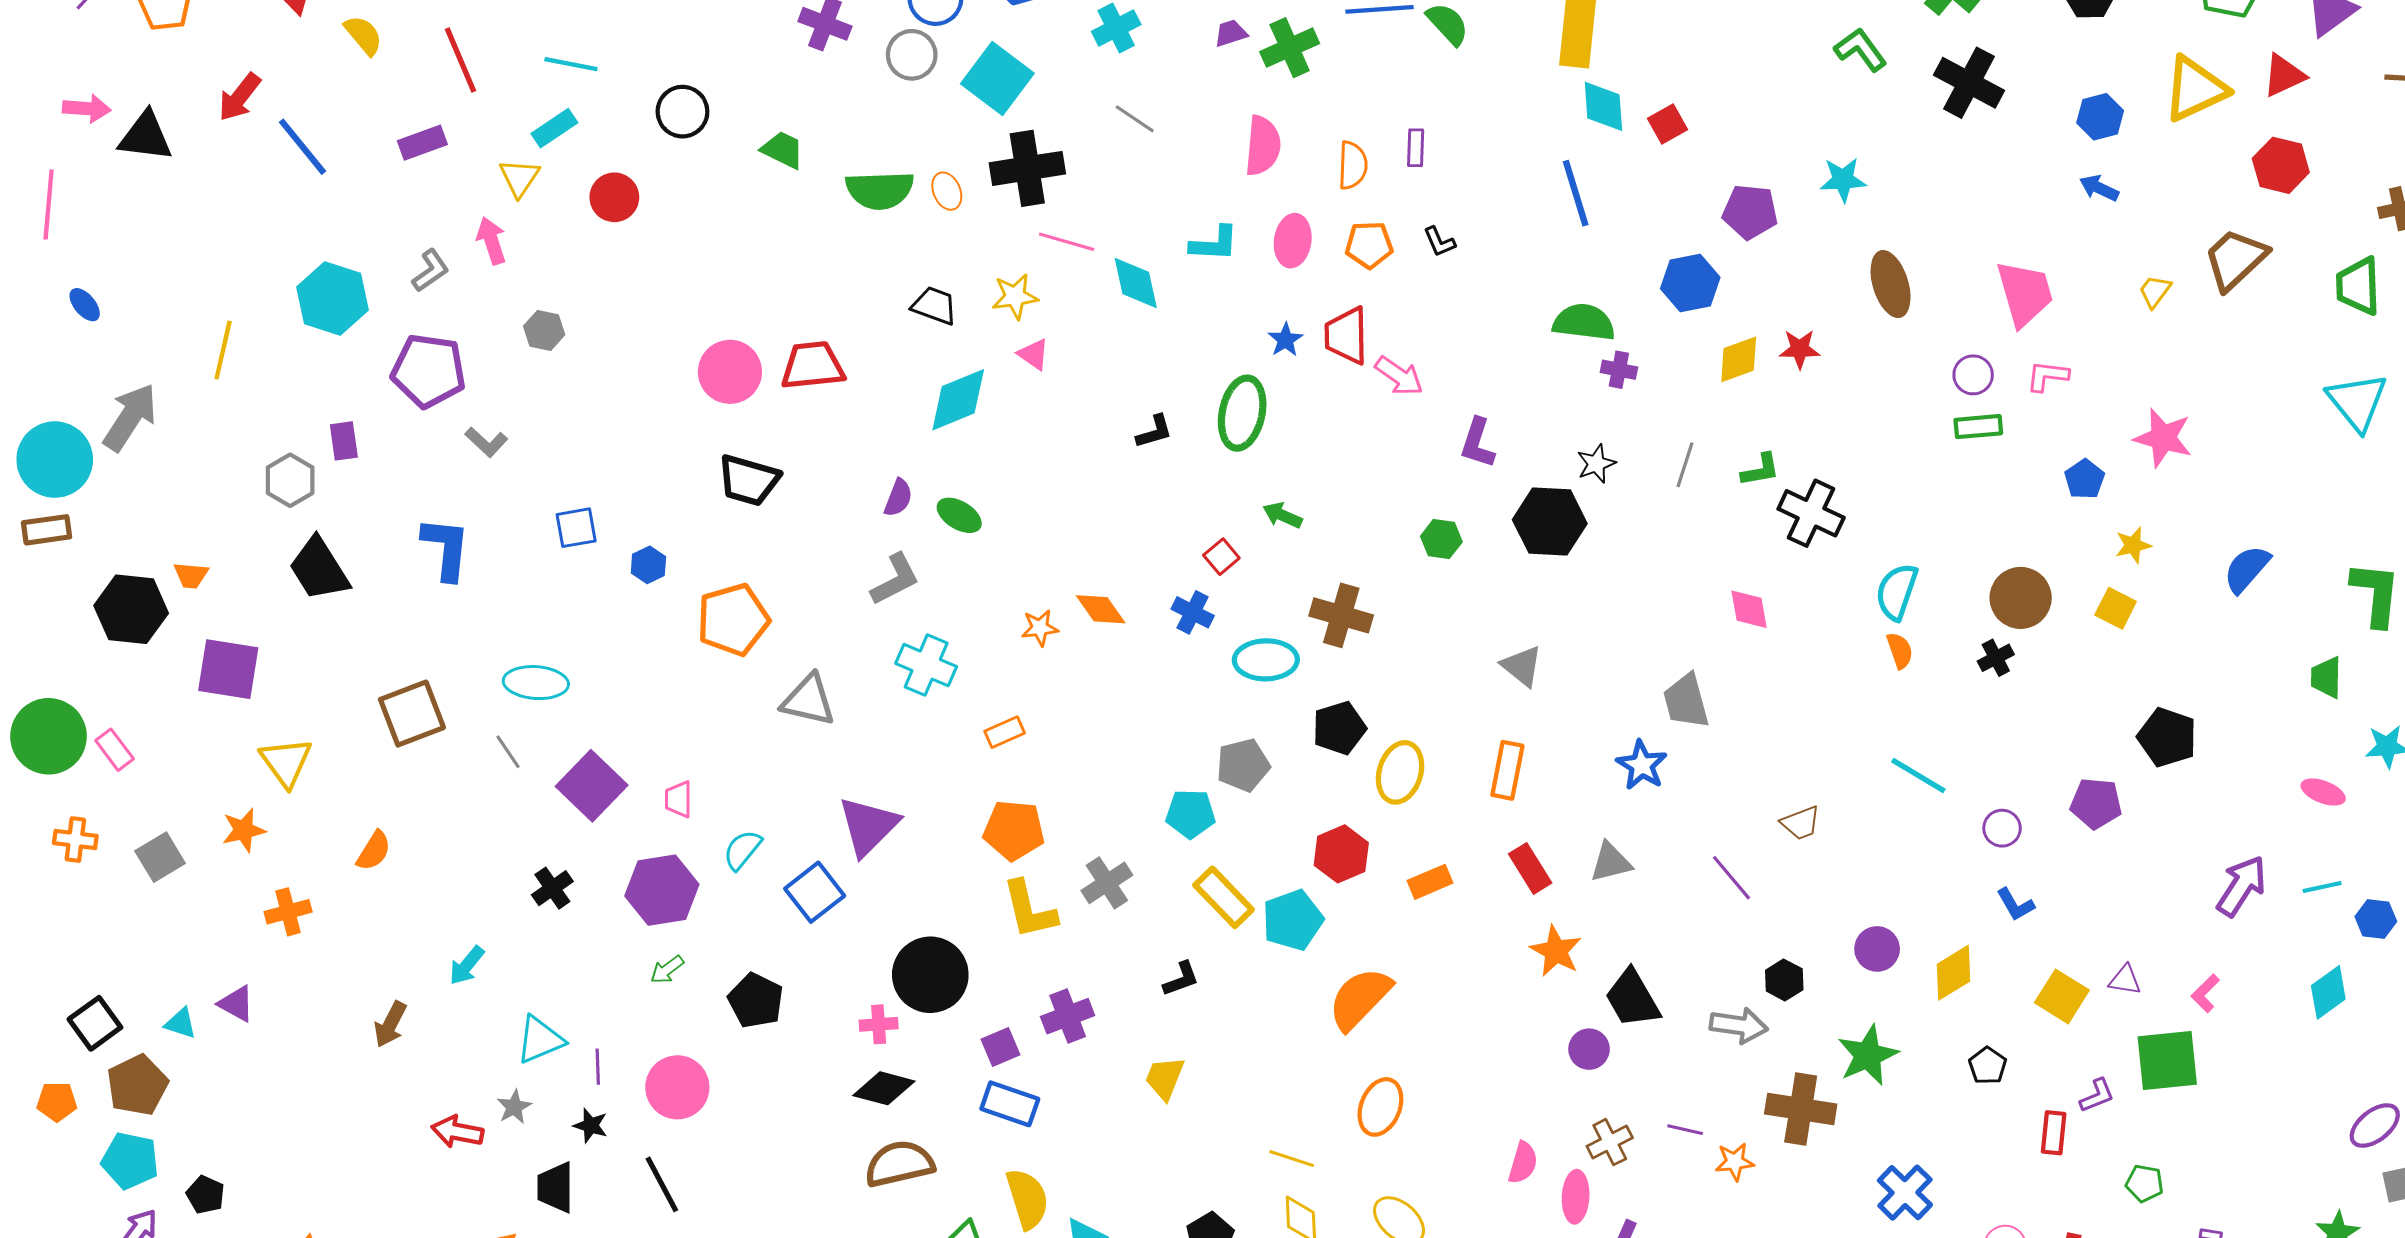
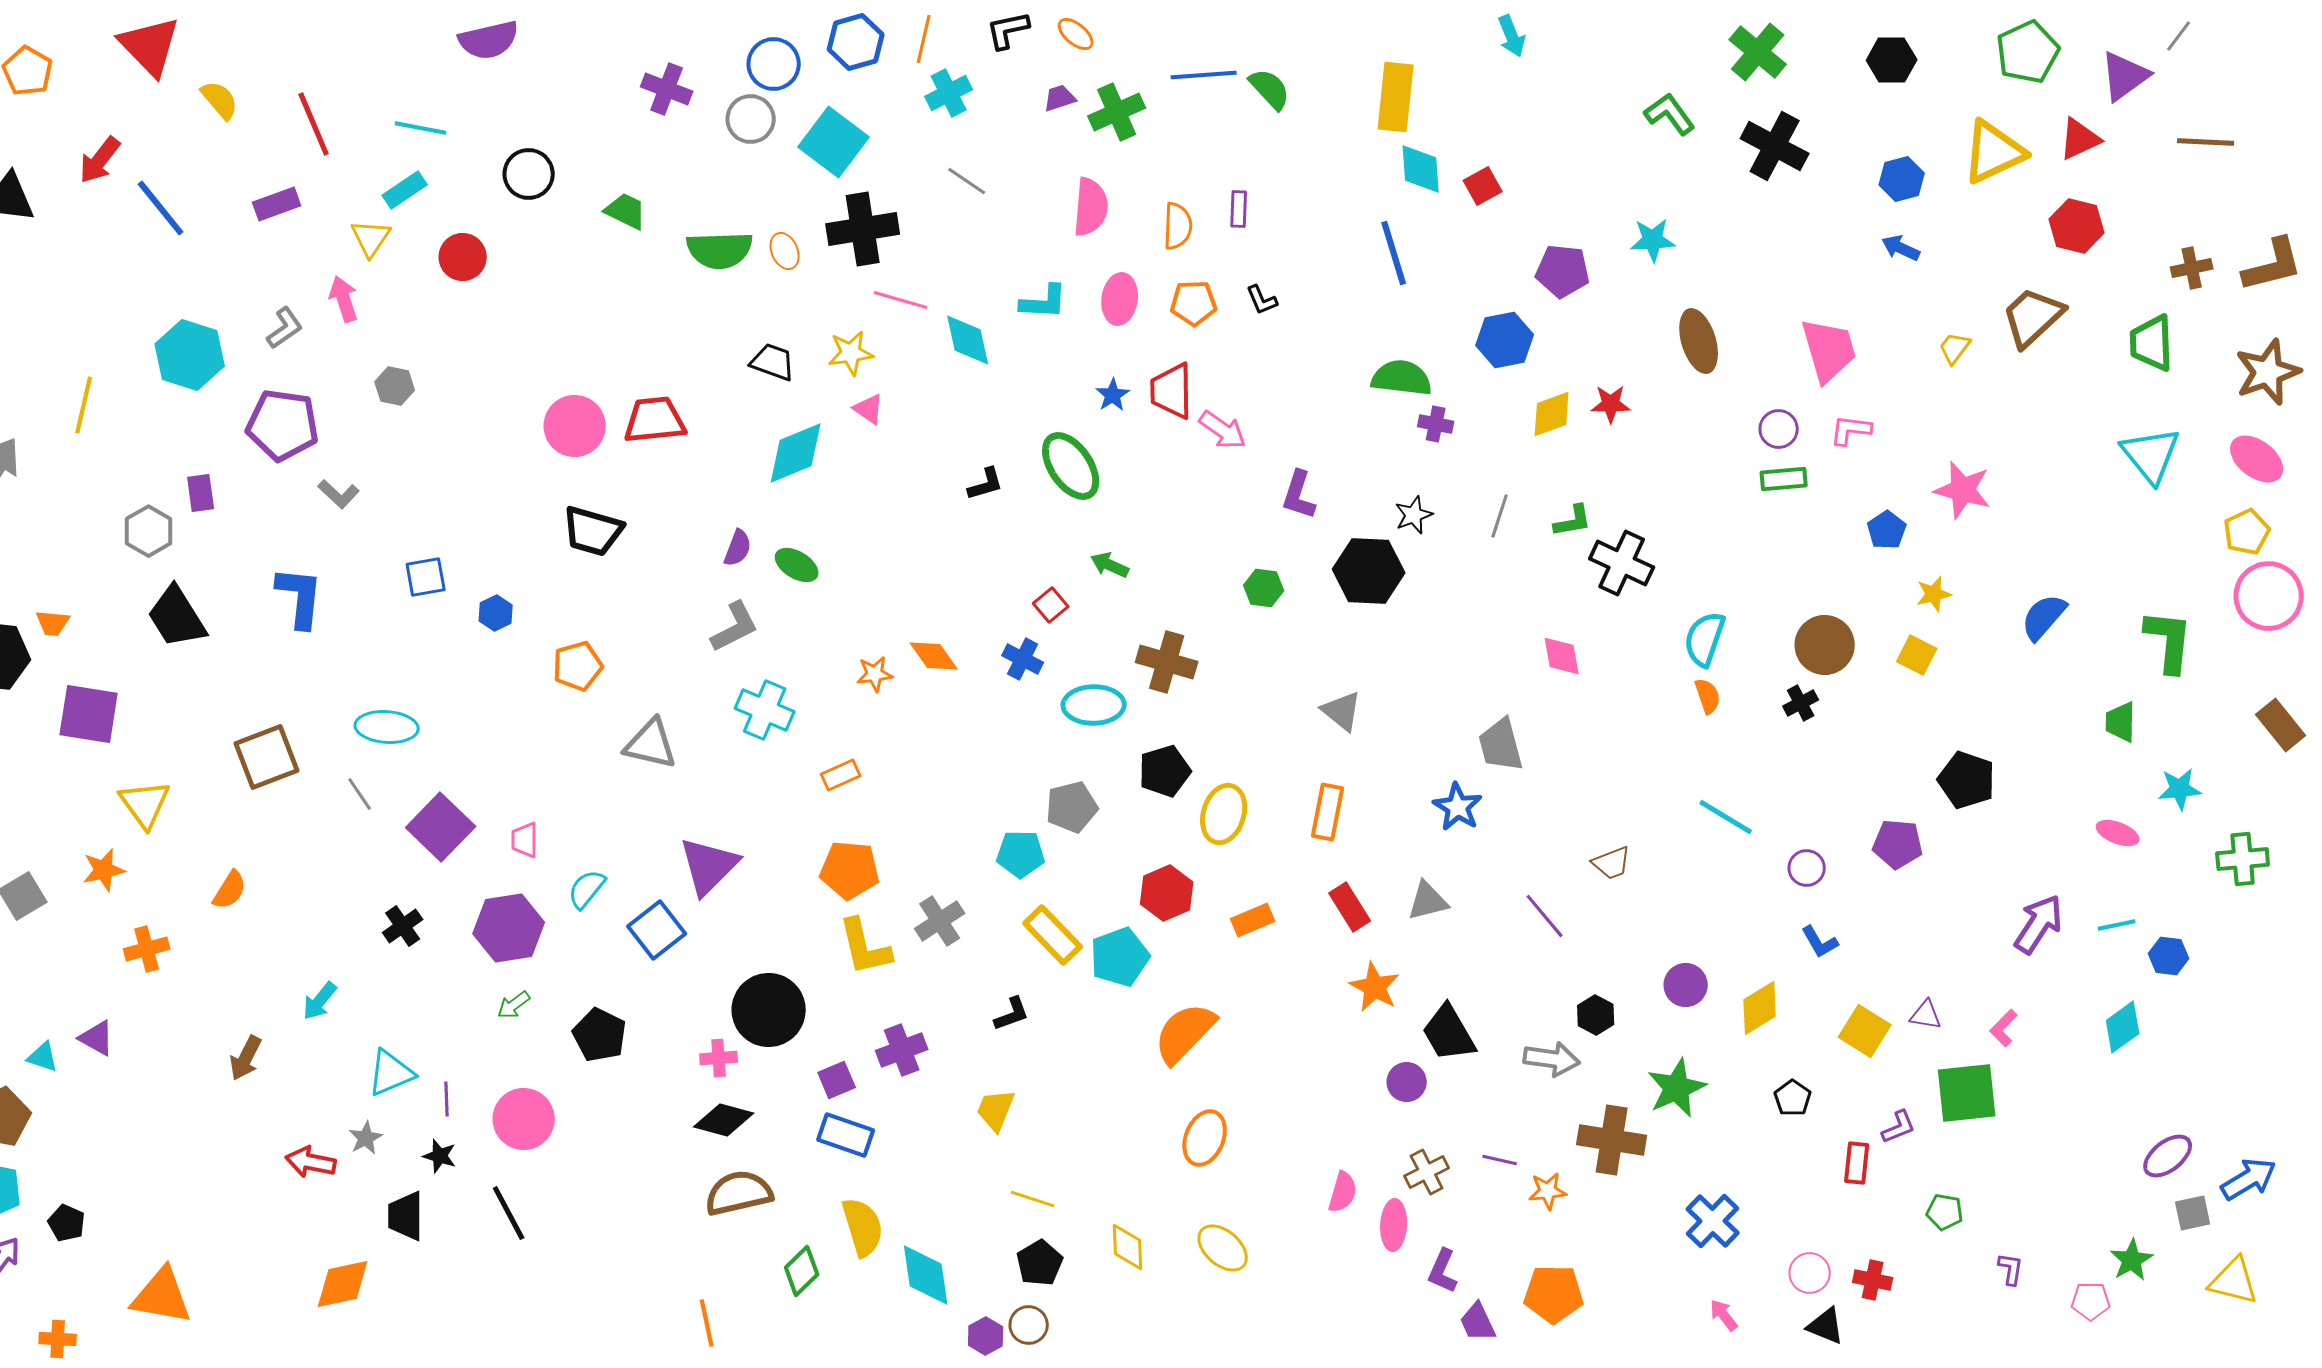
green ellipse: (1242, 413) -> (1071, 466), turned -46
orange pentagon: (733, 620) -> (578, 666), size x0.7
yellow line: (1292, 1159) -> (1033, 1199), moved

